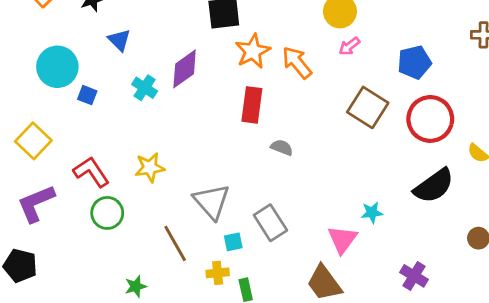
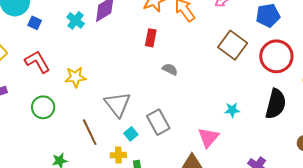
red rectangle: (252, 105) -> (151, 38), size x0.7
red L-shape: (91, 172) -> (37, 62), moved
black semicircle: (434, 186) -> (276, 104), turned -44
cyan star: (372, 213) -> (232, 110), moved
cyan square: (233, 242) -> (131, 134), turned -32

